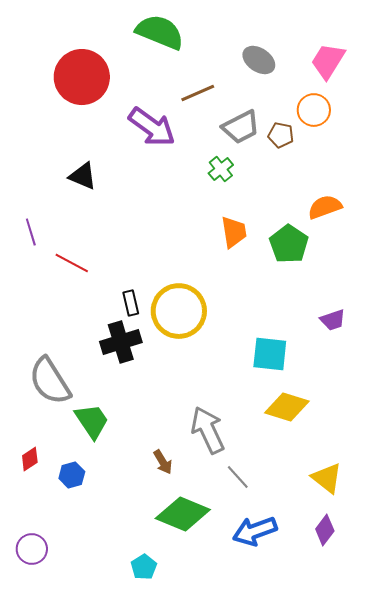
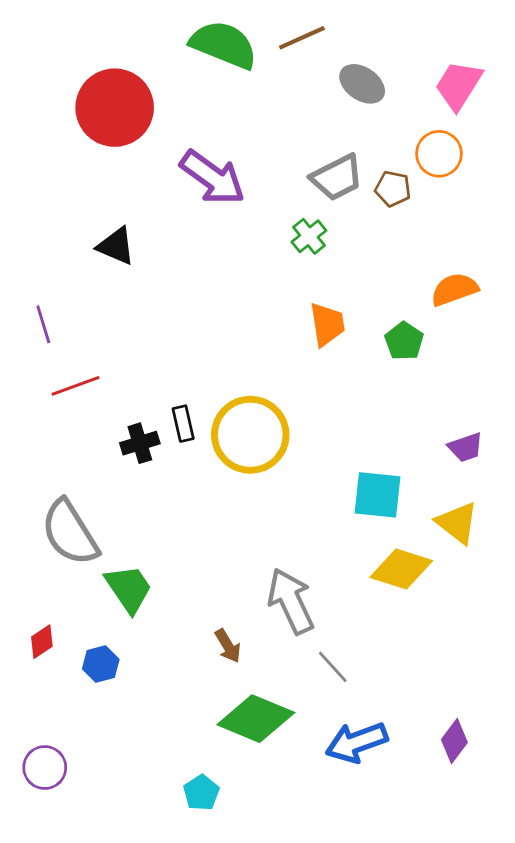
brown line: (198, 93) -> (302, 38), moved
green pentagon: (289, 244) -> (404, 341), size x0.7
red line: (72, 263) -> (75, 386), moved, turned -48
black cross: (121, 342) -> (140, 443), moved, size x0.7
yellow triangle: (327, 478) -> (457, 523), moved

